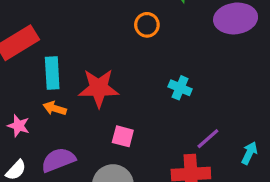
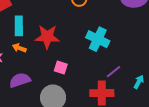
cyan cross: (180, 88) -> (98, 39), size x1.6

